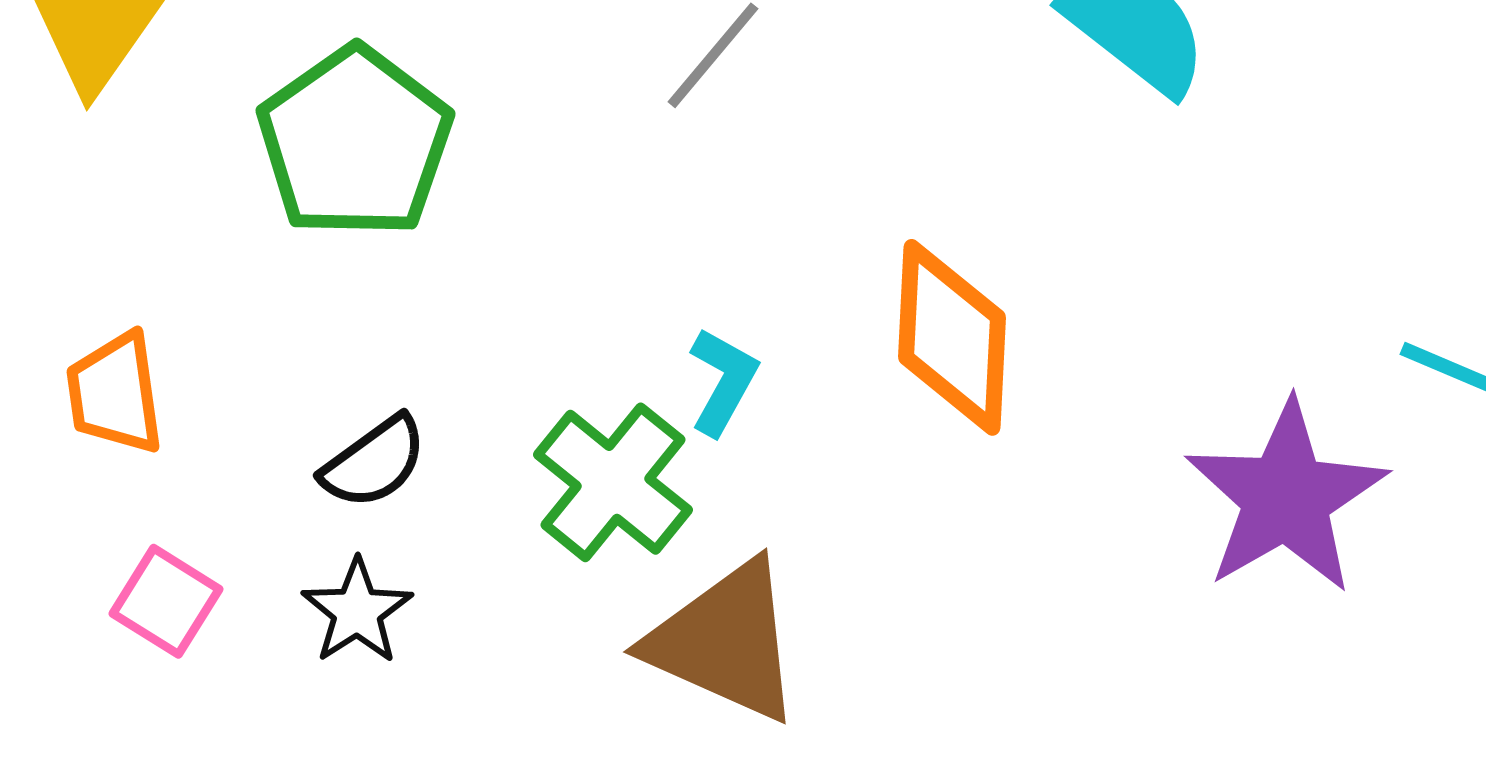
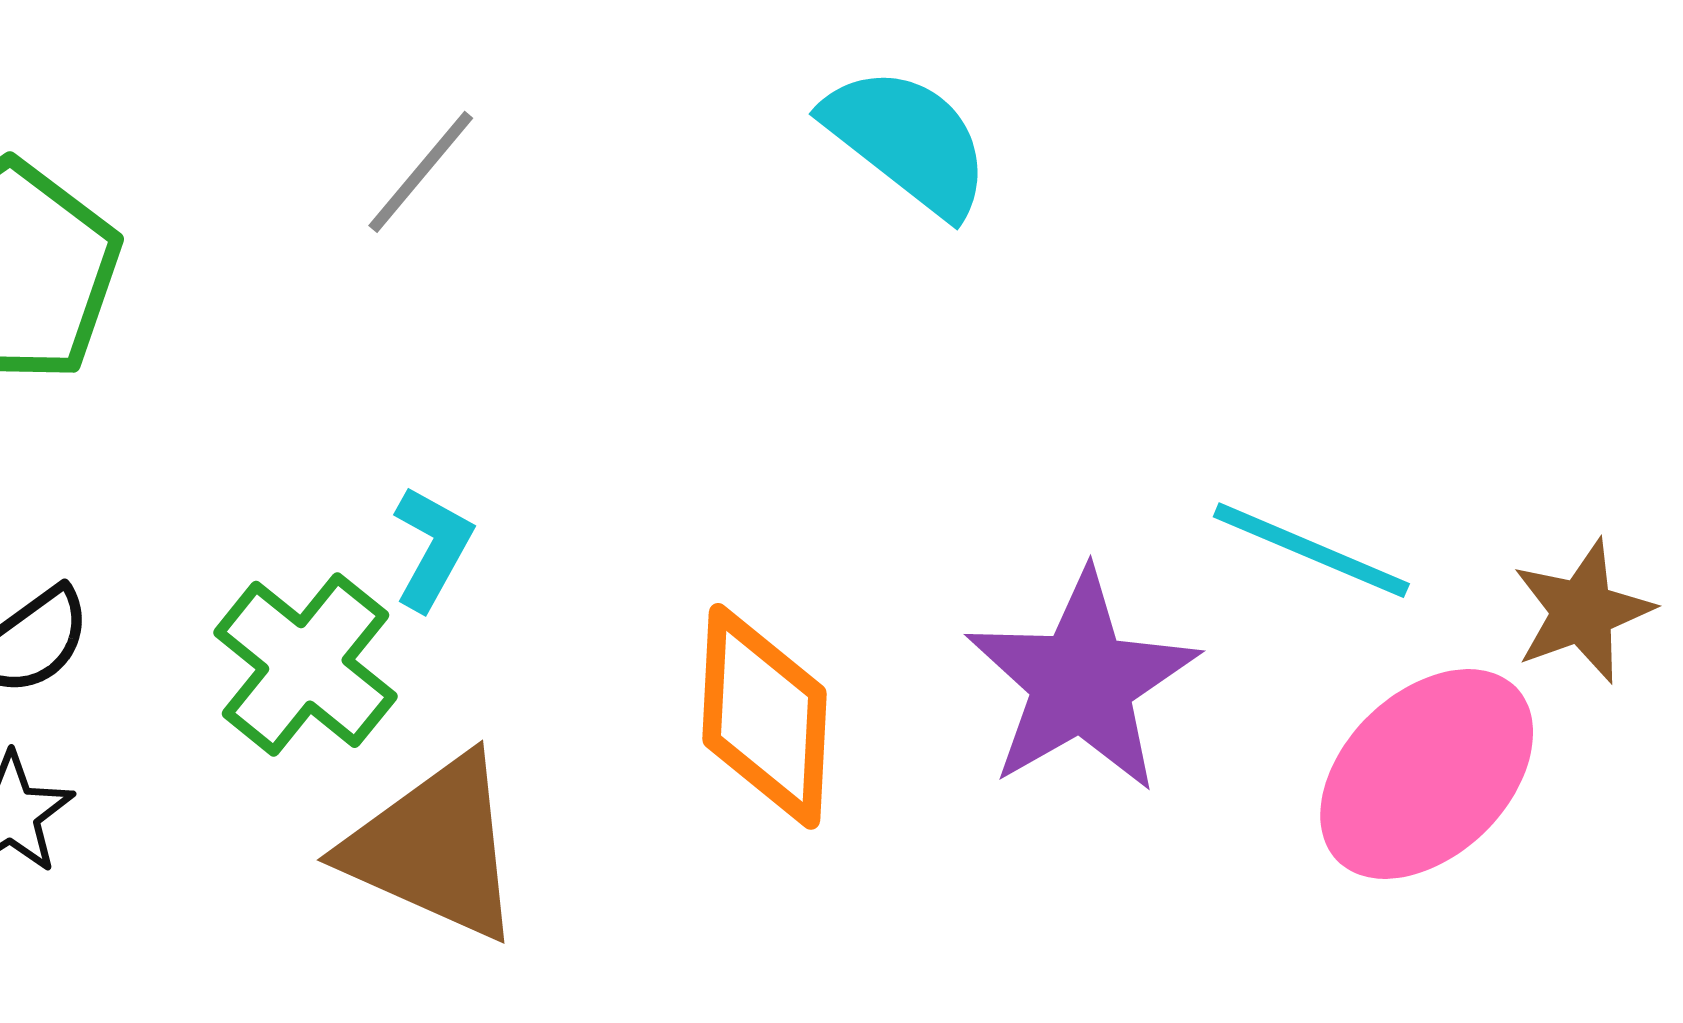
orange diamond: (952, 337) -> (765, 716), moved

